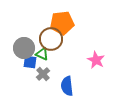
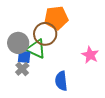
green triangle: (42, 54) -> (36, 49), size x1.5
gray cross: (43, 74) -> (22, 69), moved

